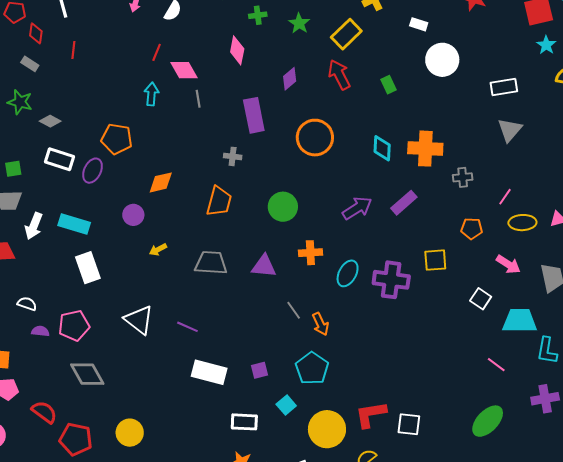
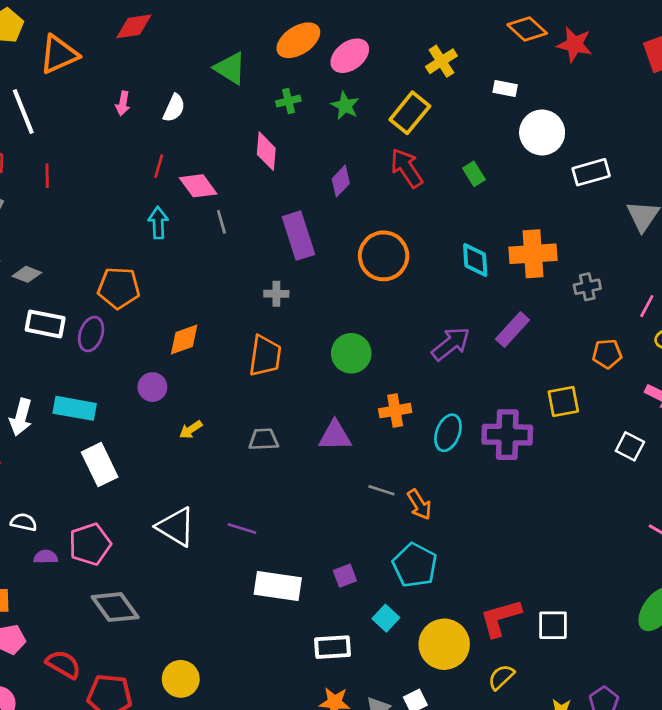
white rectangle: (504, 87) -> (591, 172), moved
gray trapezoid: (211, 263) -> (264, 439), size x0.7
gray line: (294, 310) -> (381, 490), turned -30

